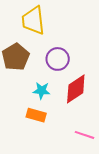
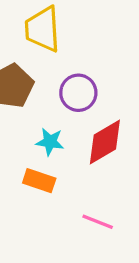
pink line: (84, 135) -> (98, 222), moved

